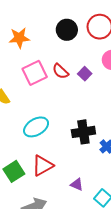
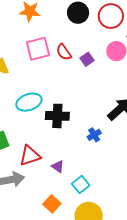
black cross: (83, 132) -> (57, 116), moved
red triangle: (43, 166) -> (30, 156), moved

